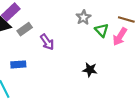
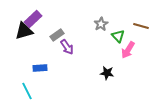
gray rectangle: (25, 29) -> (57, 35), moved
pink arrow: (120, 37) -> (128, 50), moved

